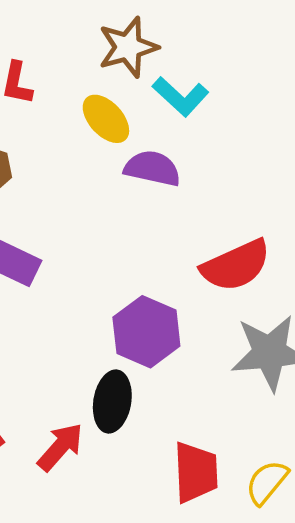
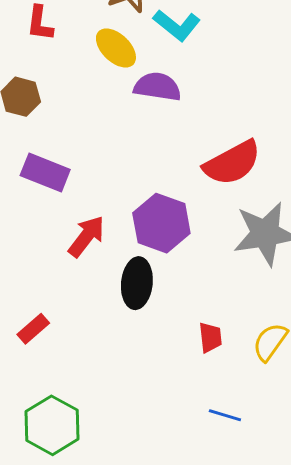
red arrow: (60, 447) -> (86, 236), moved
red trapezoid: (196, 472) -> (210, 337), size x0.6

